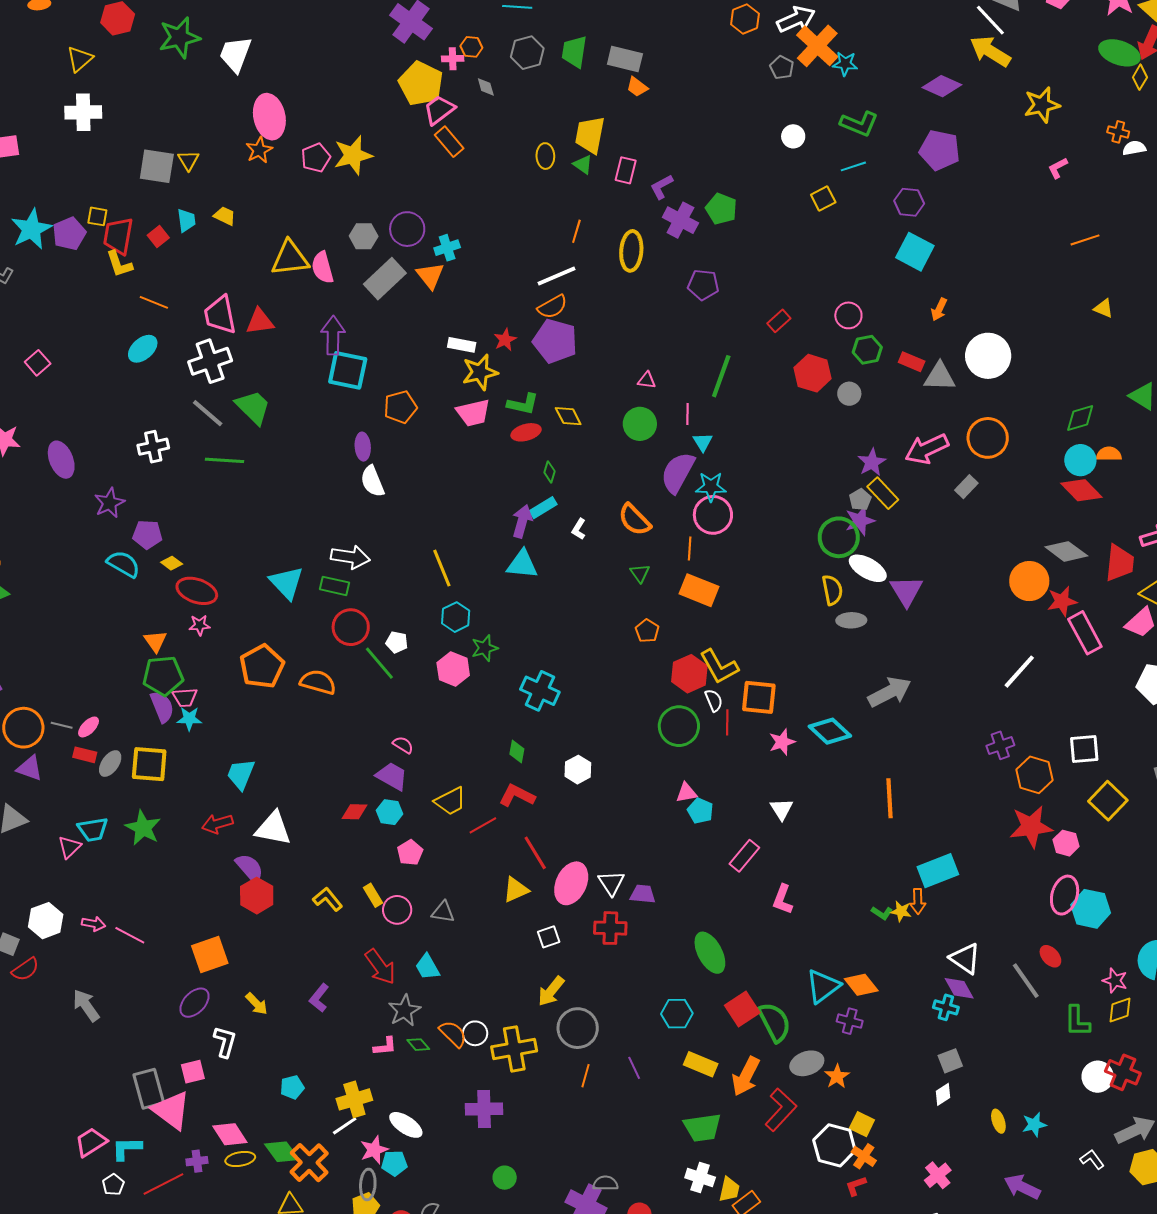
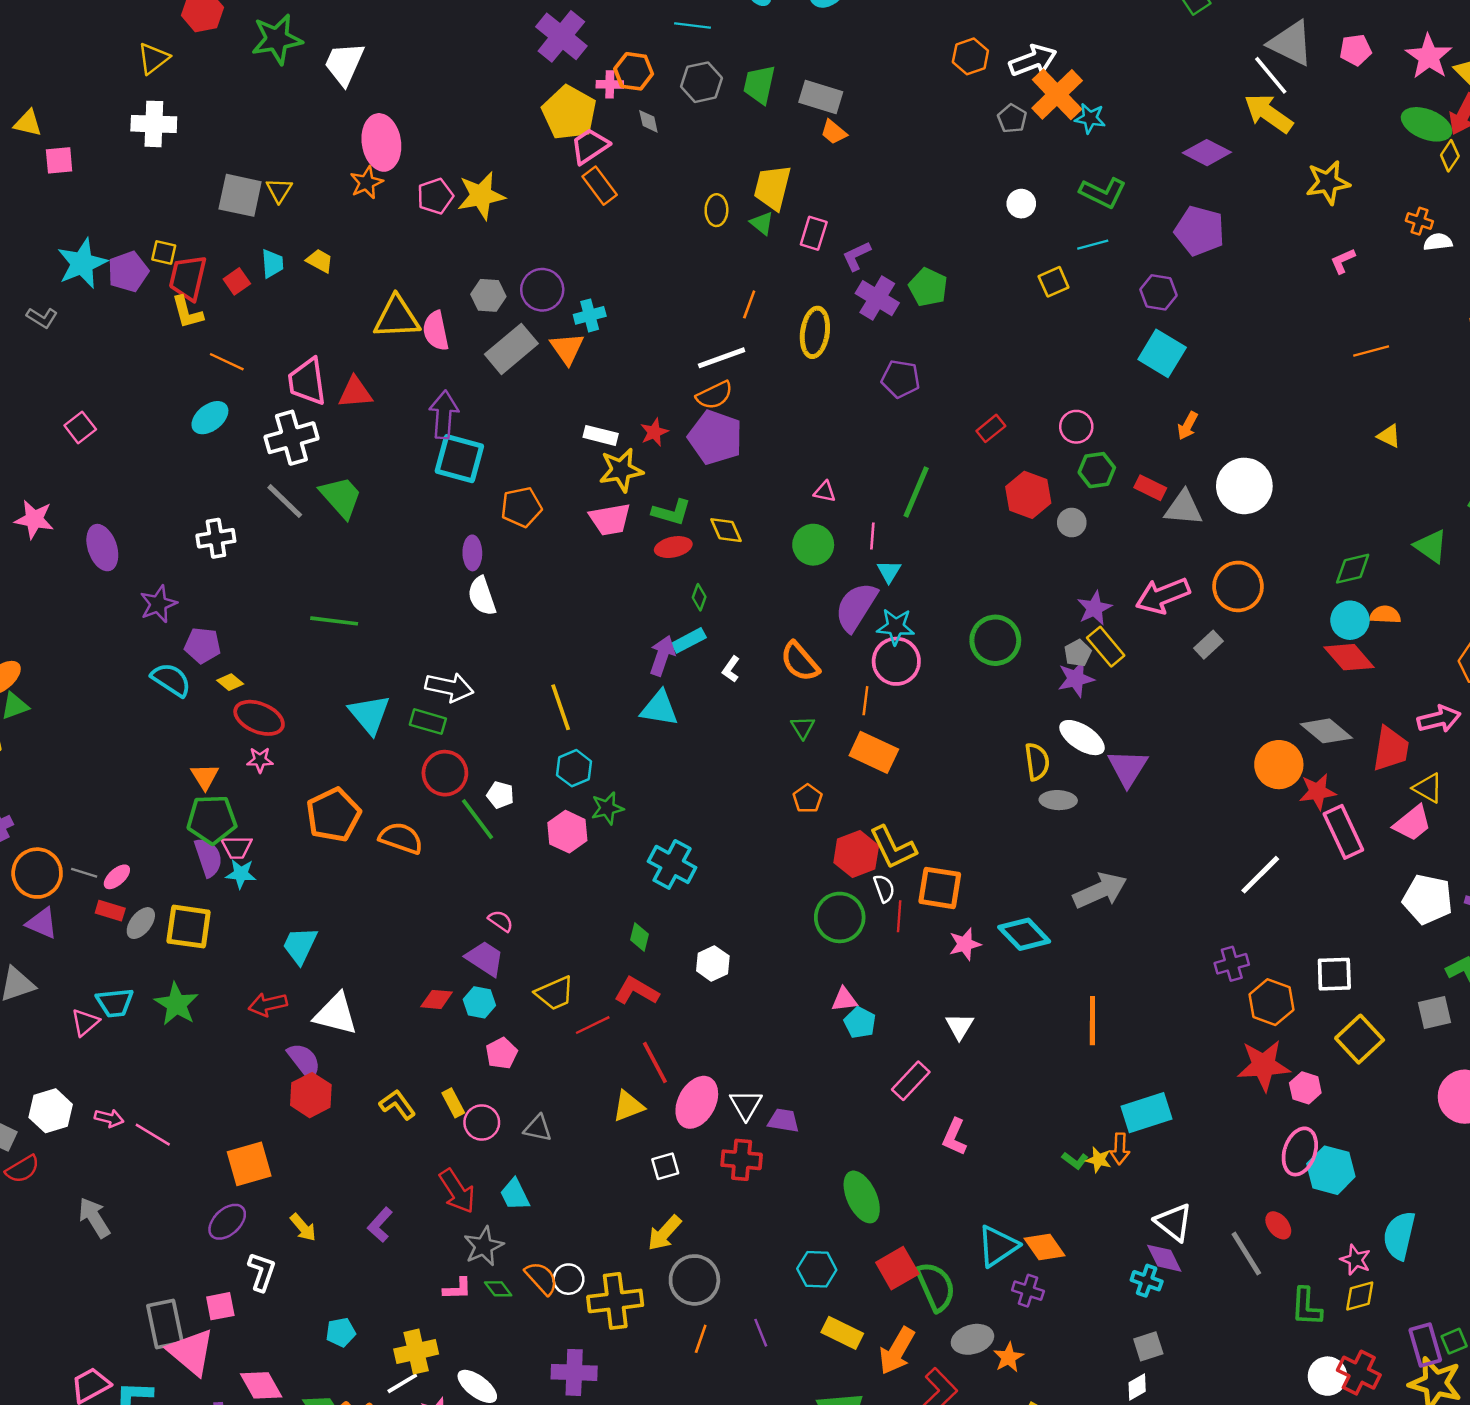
orange hexagon: (471, 47) -> (634, 71), size x1.4
green line: (224, 460) -> (334, 621), moved
green circle: (839, 537) -> (995, 640), moved

